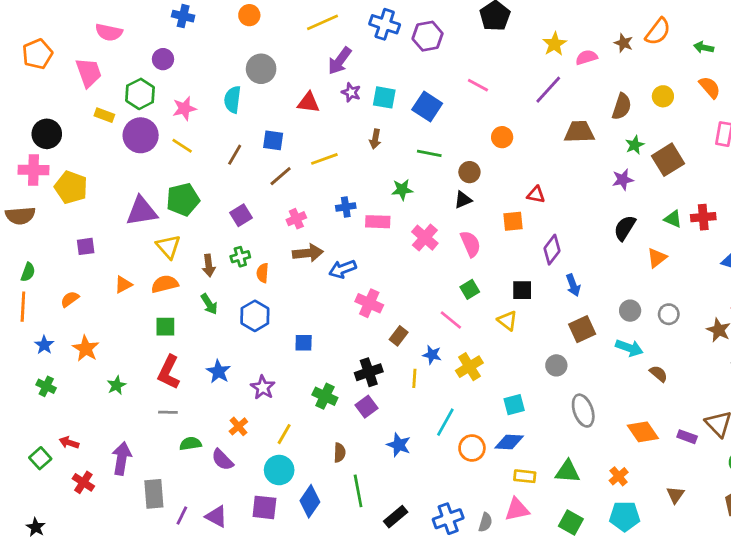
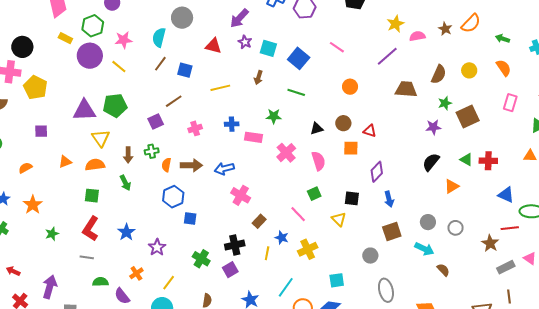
brown line: (235, 155) -> (160, 64), moved
brown circle: (469, 172) -> (343, 123), moved
brown line: (281, 176) -> (174, 101), moved
brown arrow: (308, 253) -> (191, 165), moved
blue hexagon: (255, 316) -> (173, 197), moved

